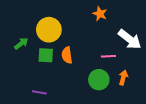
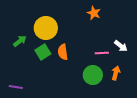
white arrow: (130, 39) -> (121, 46), moved, size x0.6
green square: (46, 55) -> (43, 52), turned -35
purple line: (39, 92) -> (16, 87), moved

